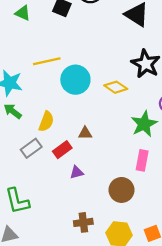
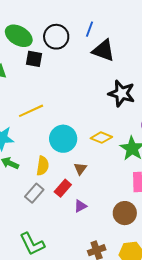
cyan circle: (75, 80) -> (63, 139), moved
yellow diamond: (116, 87) -> (101, 138), moved
brown triangle: (85, 133) -> (80, 169), turned -40

